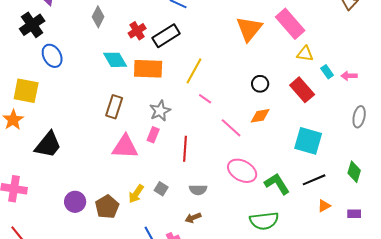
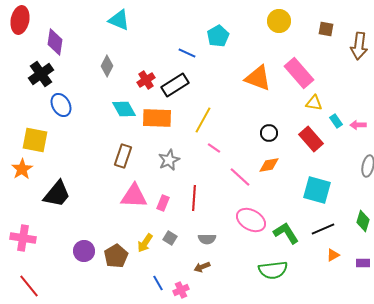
orange triangle: (249, 29) -> (258, 78), turned -48
pink rectangle: (153, 135) -> (163, 203), moved

